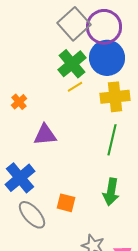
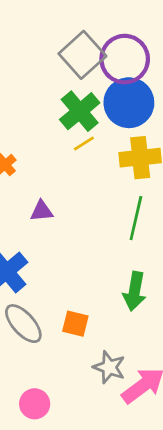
purple triangle: (45, 135) -> (42, 211), size x0.7
orange square: (66, 203) -> (75, 324), moved

